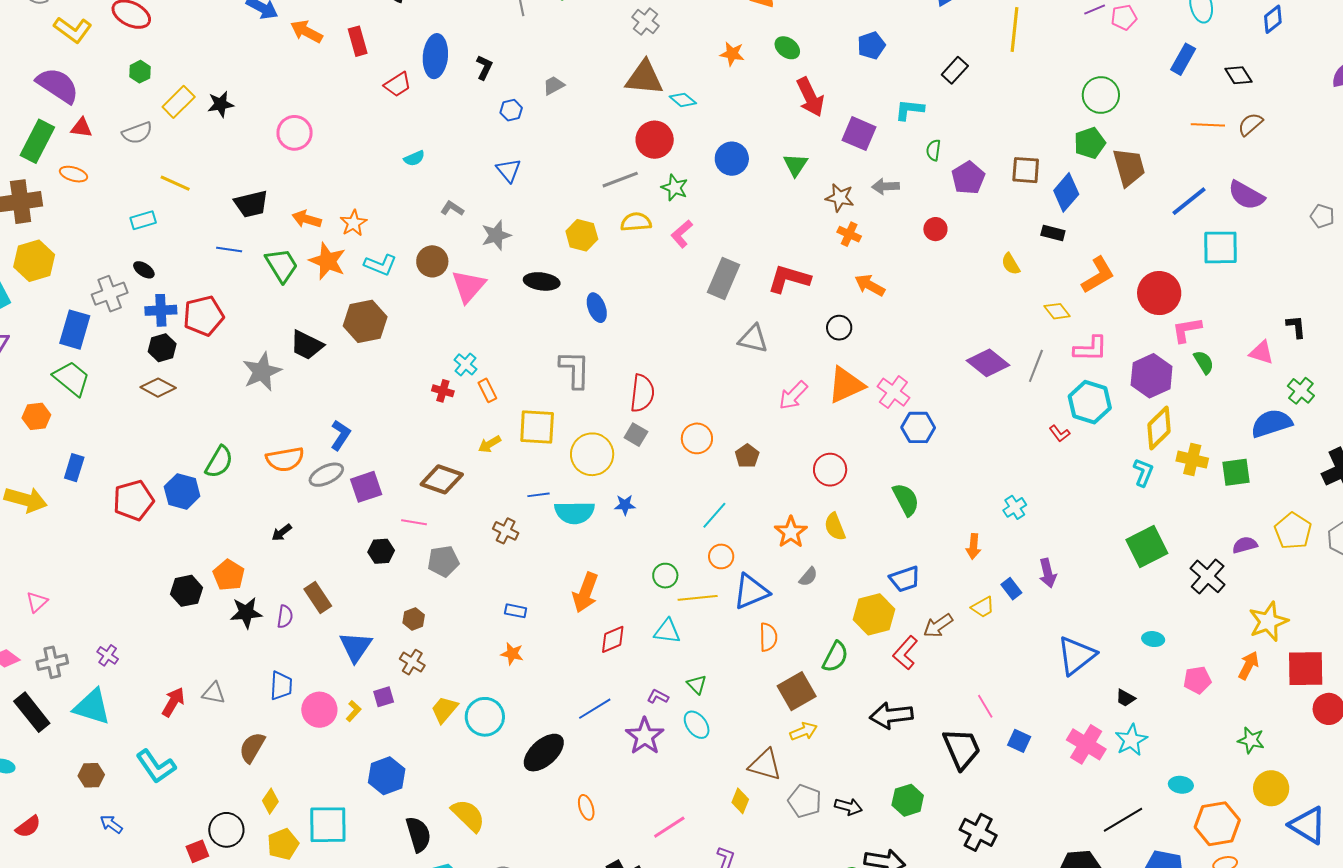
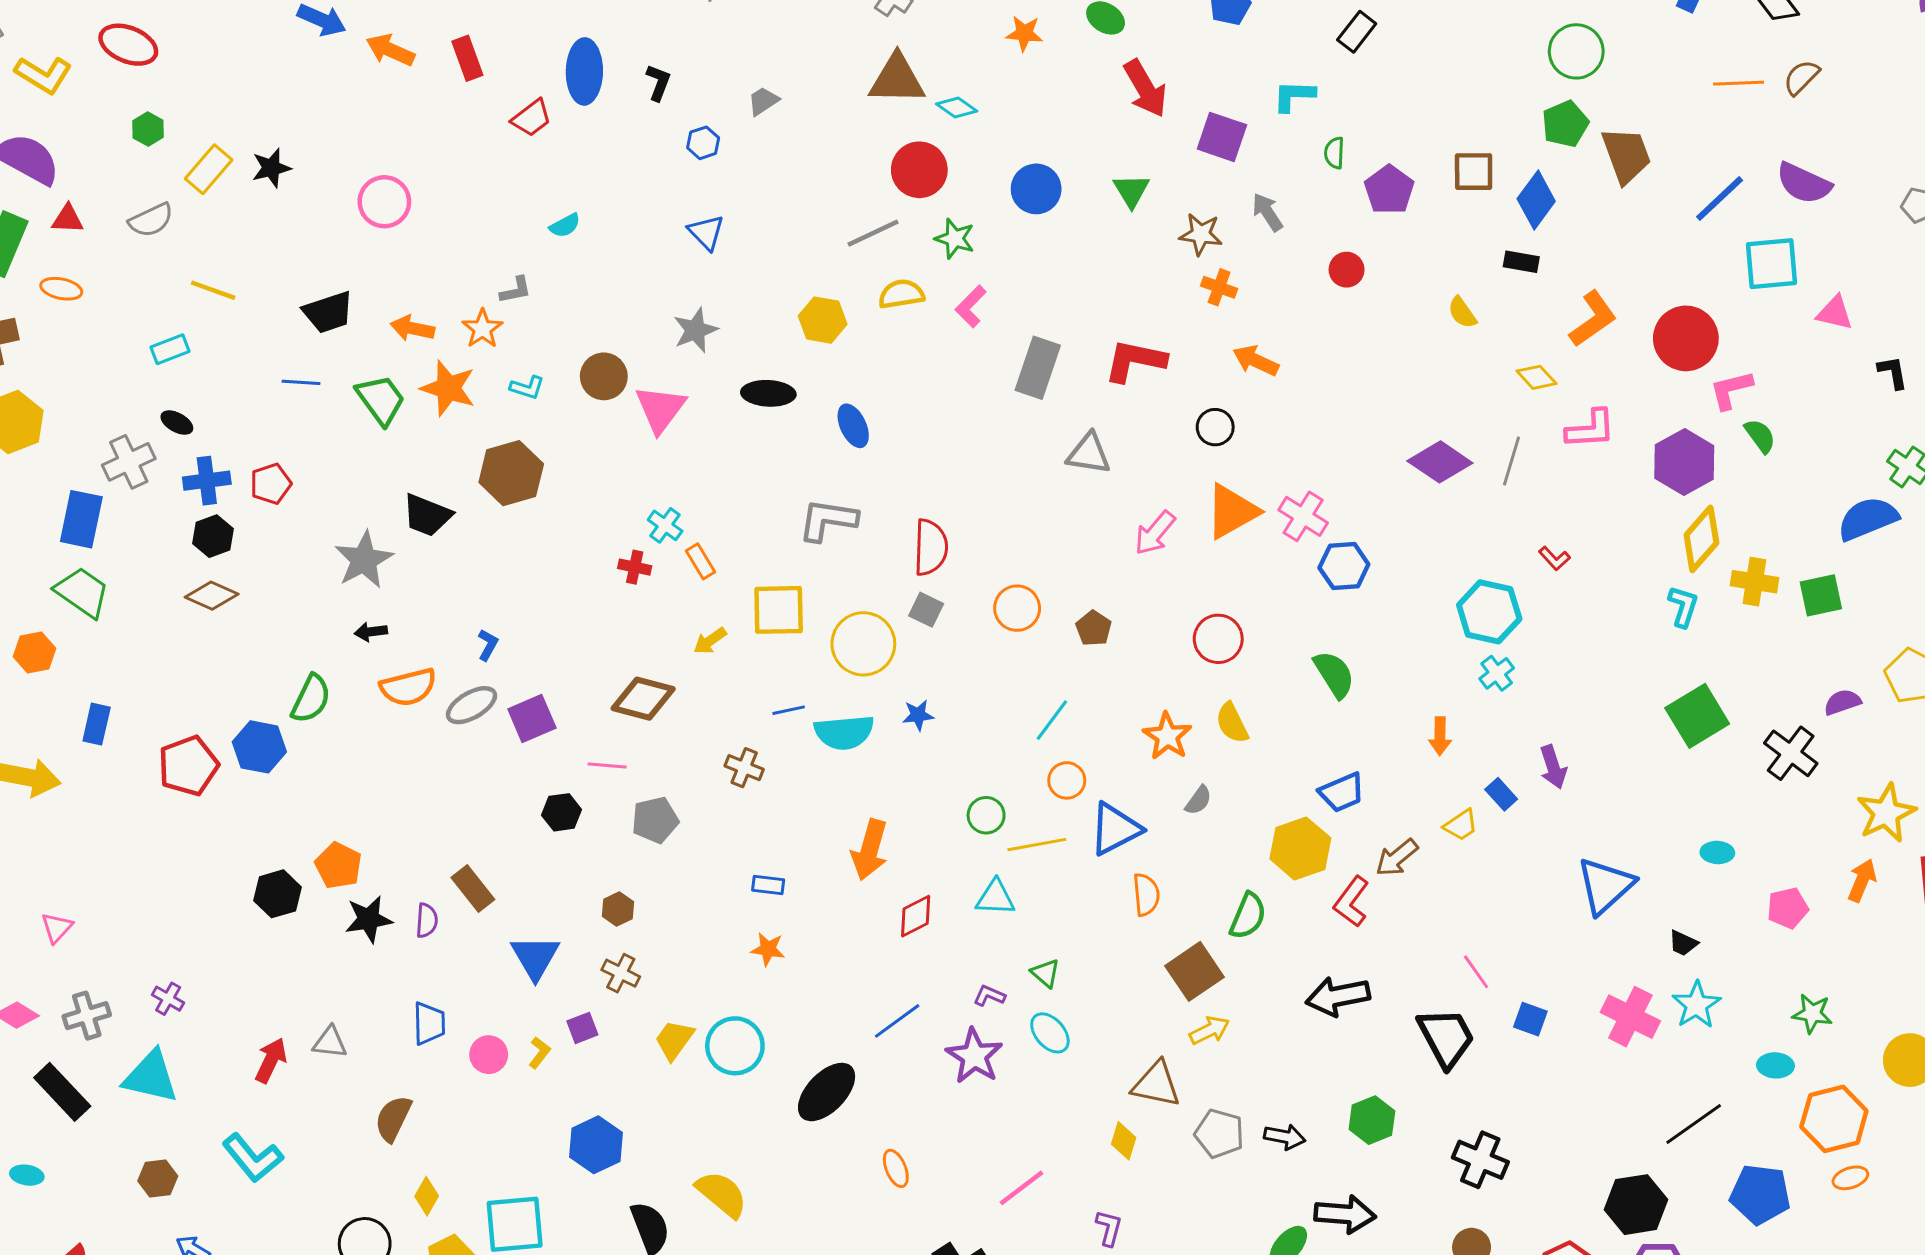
gray arrow: (885, 186) -> (1267, 212), turned 64
gray L-shape: (452, 208) -> (516, 290), moved, turned 140
cyan L-shape: (380, 265) -> (527, 388), size x0.7
red pentagon: (204, 316) -> (271, 484), size x0.7
pink triangle: (1261, 352) -> (1835, 313), moved
gray L-shape: (575, 369) -> (828, 520), turned -78
cyan hexagon: (1090, 402) -> (1489, 612), moved
blue L-shape: (340, 435) -> (488, 645), size x0.7
black arrow: (282, 532) -> (371, 632), moved, turned 35
pink circle: (319, 710) -> (489, 1055), size x0.7
green star: (1251, 740) -> (1812, 1014), moved

